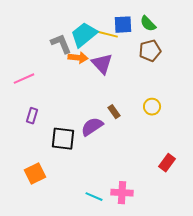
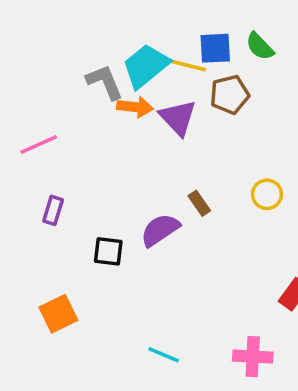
brown pentagon: (150, 51) -> (230, 94), moved
black square: (63, 139) -> (108, 251), size x0.7
pink cross: (122, 193) -> (253, 357), moved

